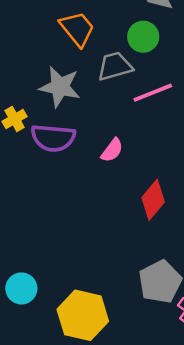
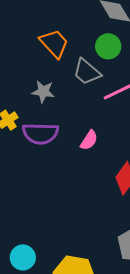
gray trapezoid: (115, 66) -> (87, 72), turned -120
gray star: (60, 87) -> (43, 92), size x0.7

